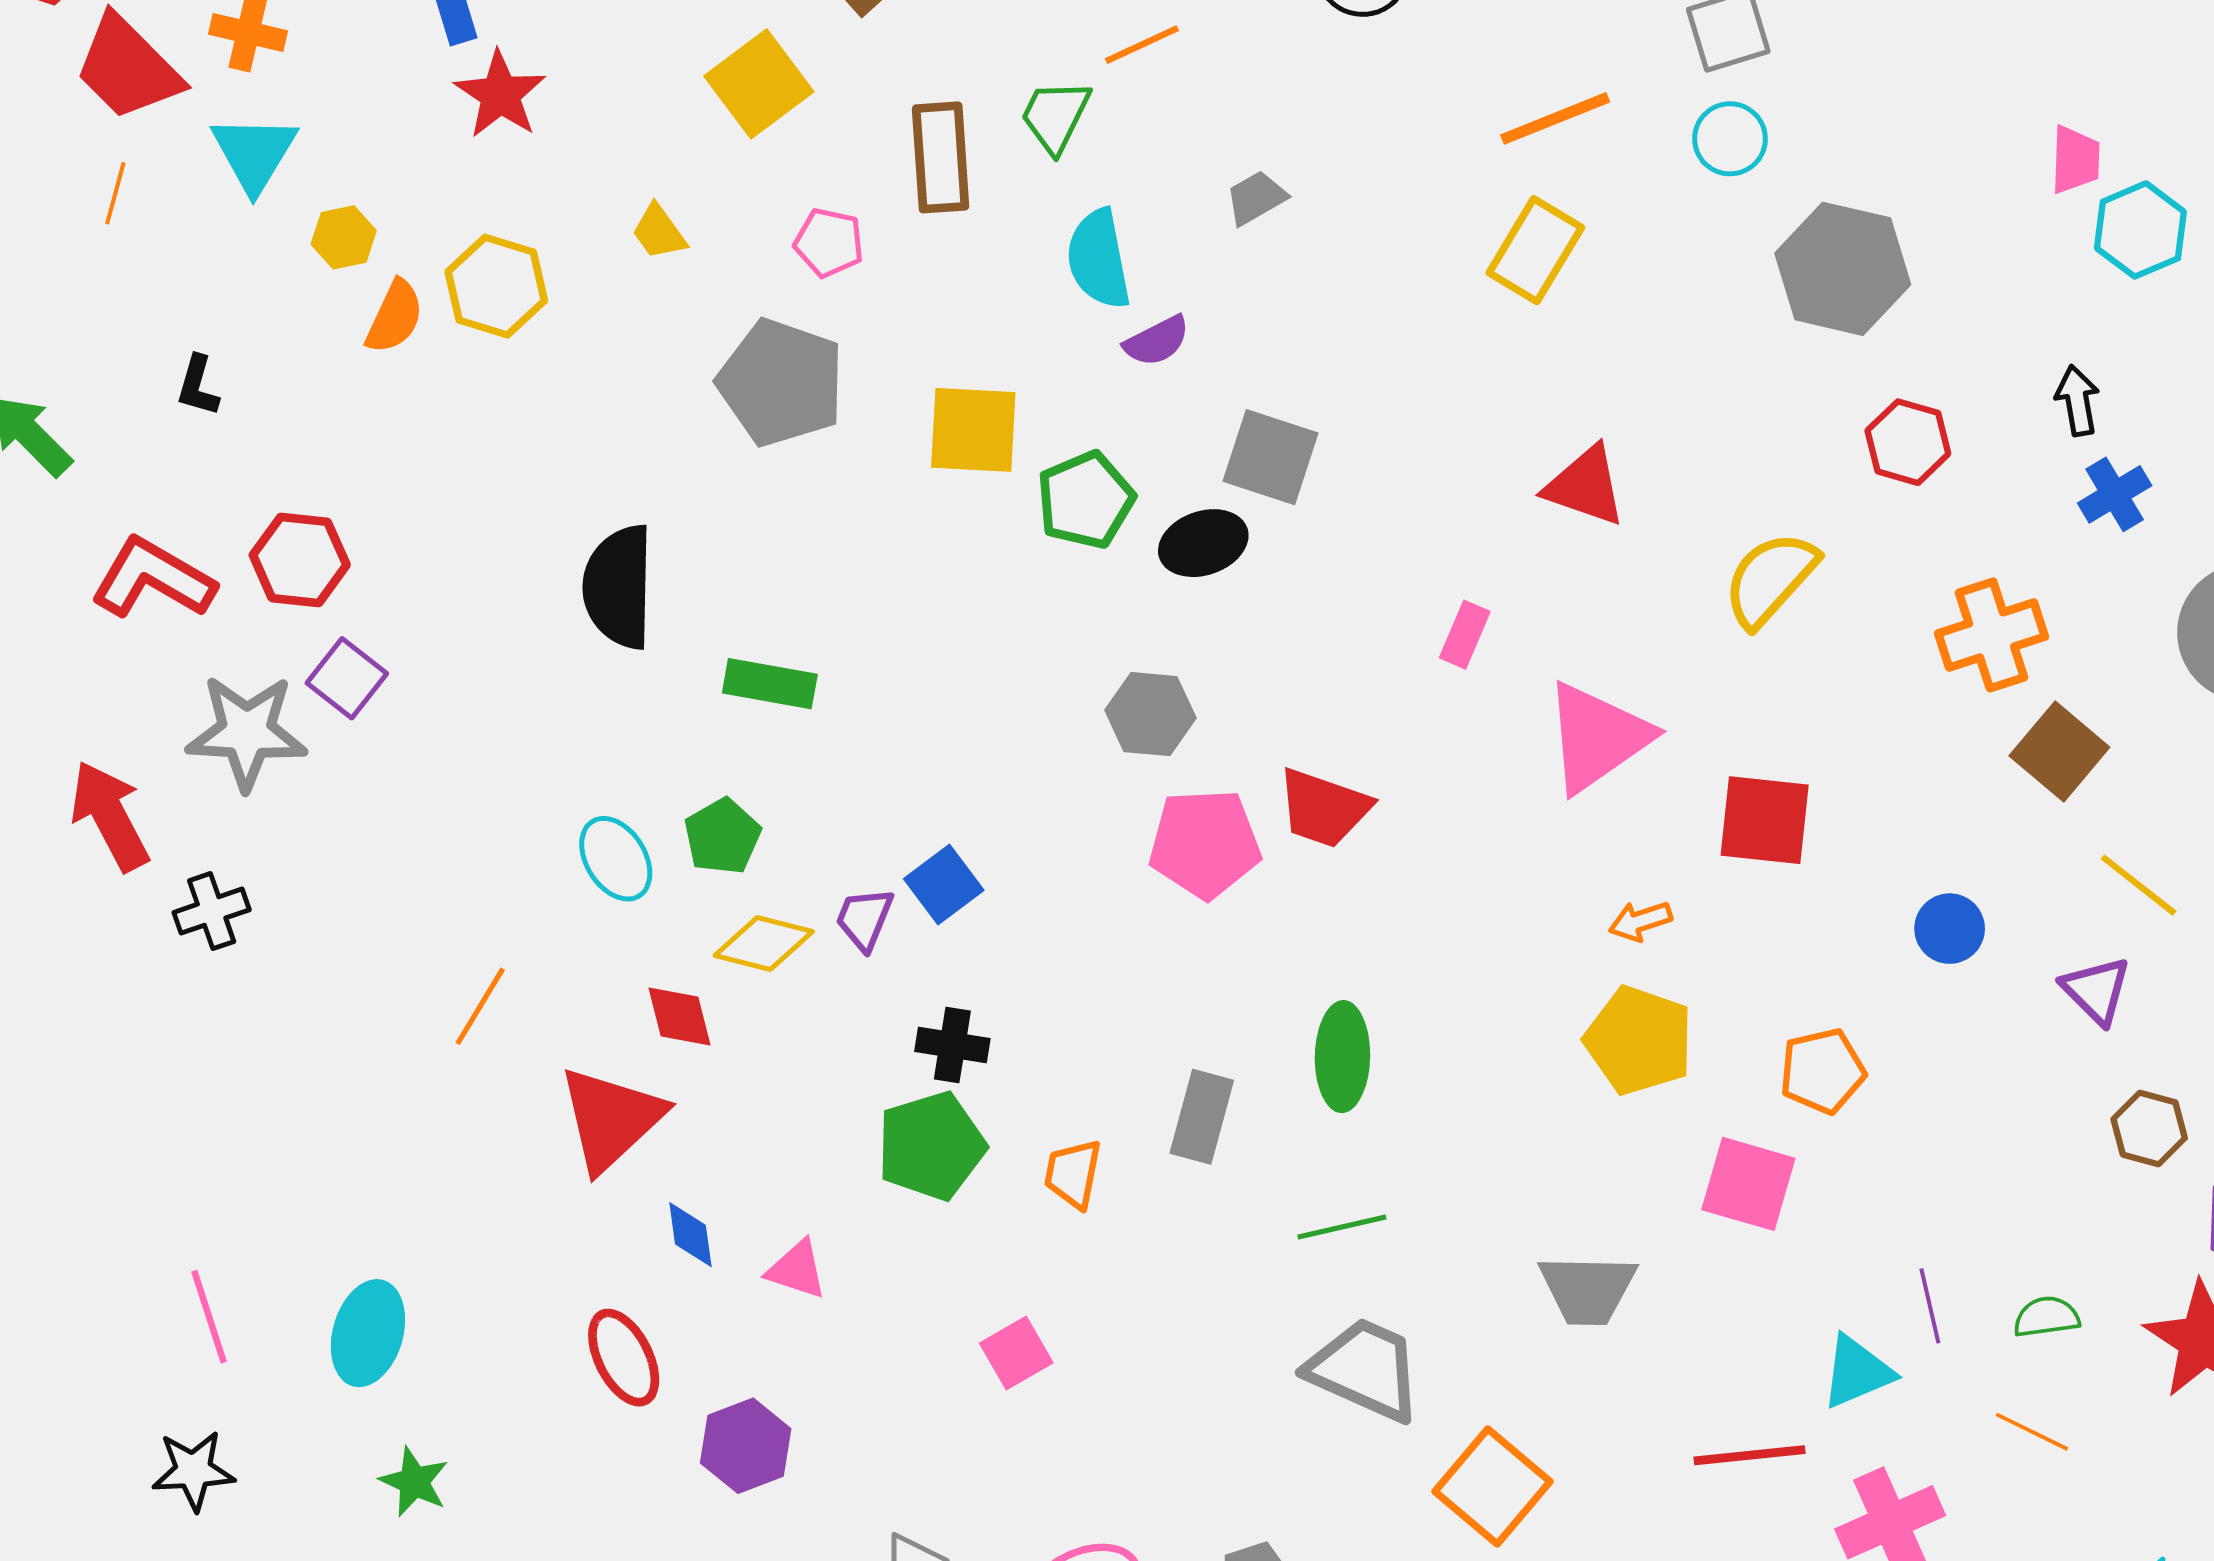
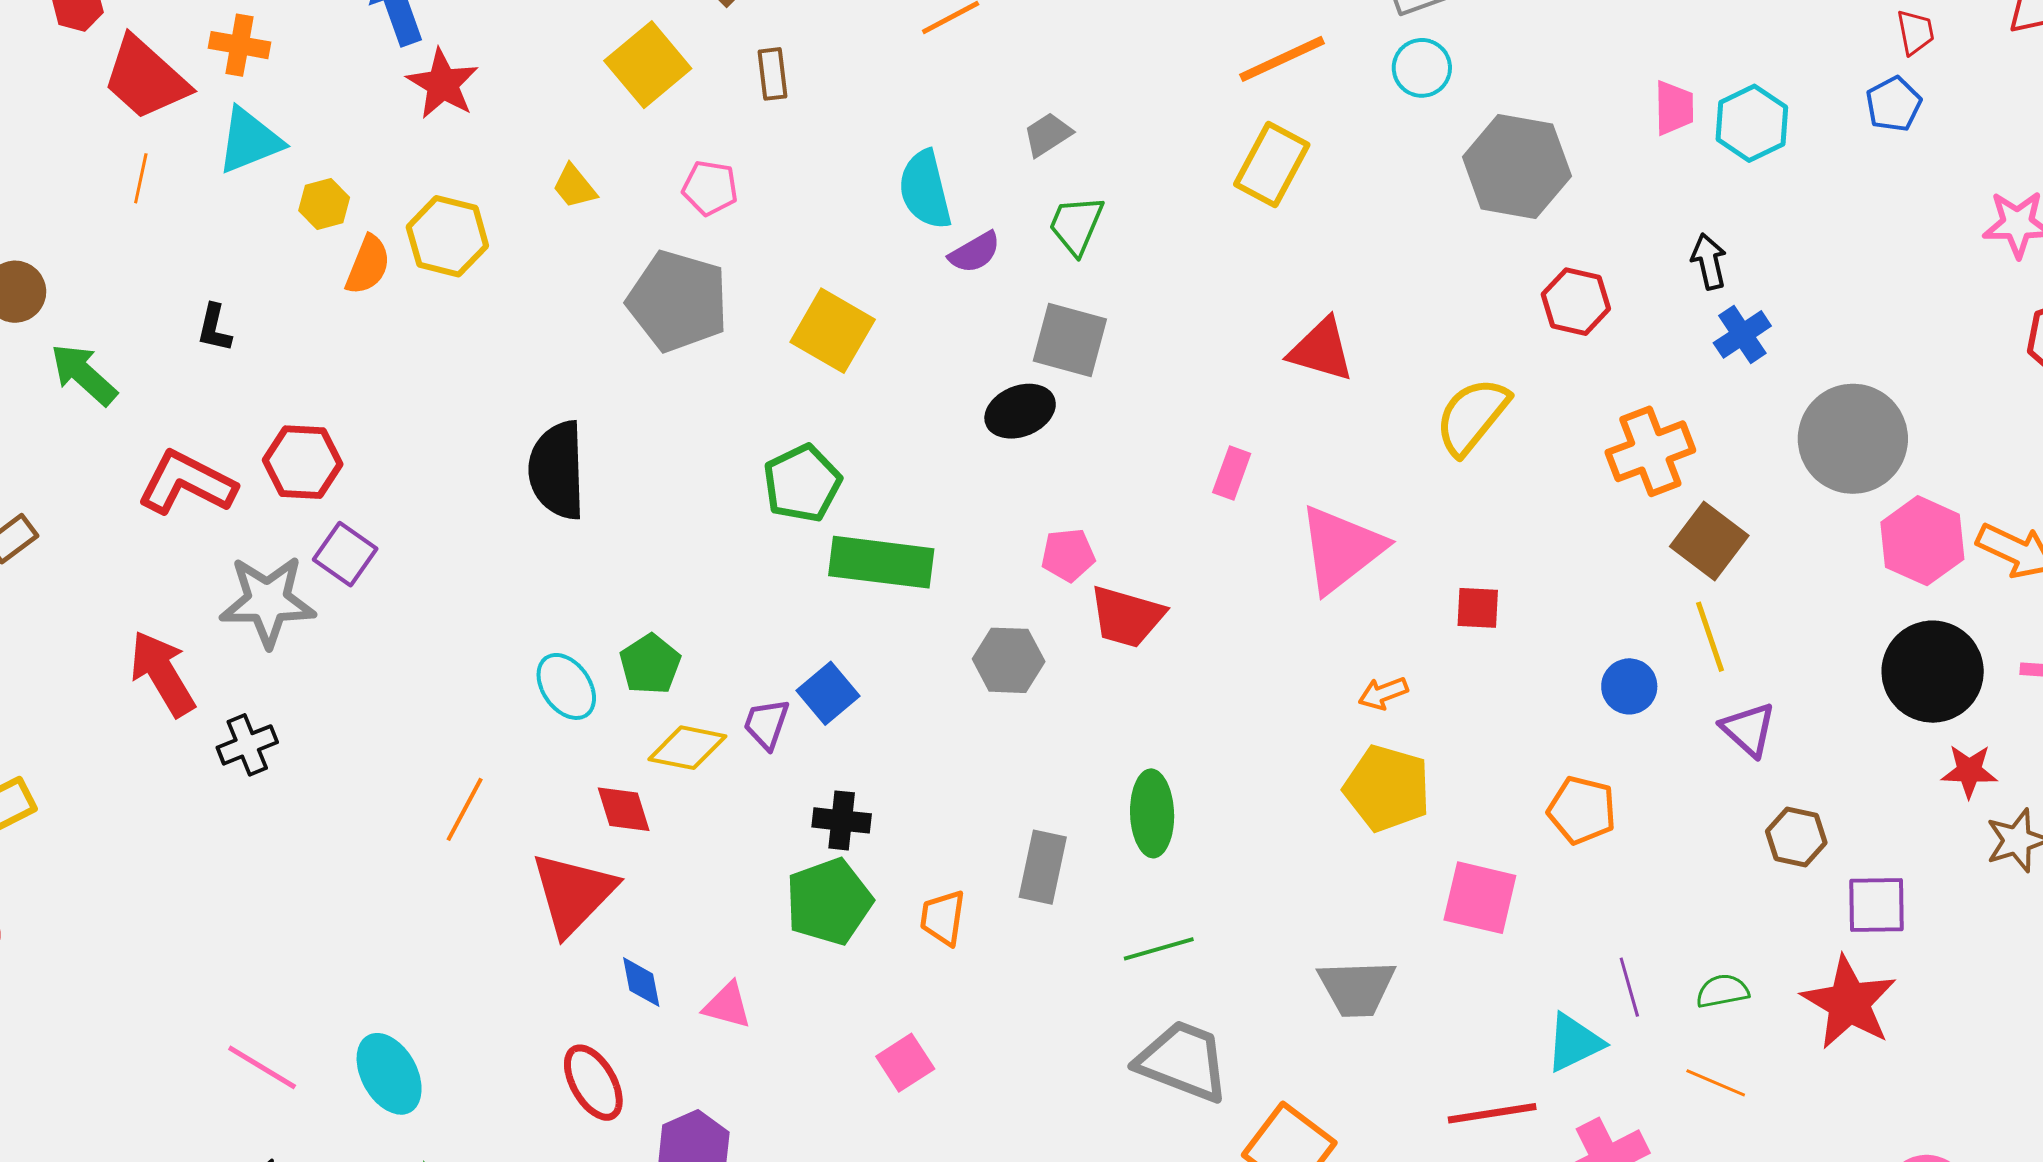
green trapezoid: (1055, 116) -> (1076, 225), moved
cyan triangle: (254, 153) -> (249, 141), turned 40
brown rectangle: (941, 157) -> (773, 74), moved, size x0.6
pink trapezoid: (2075, 160) -> (1674, 108), moved
yellow square: (973, 430) -> (833, 331), turned 30
green pentagon: (1085, 500) -> (802, 483), moved
green rectangle: (770, 684) -> (881, 562), moved, size x1.4
gray hexagon: (1150, 714) -> (1009, 660), moved
red square: (1765, 820) -> (1478, 608), size x0.6
pink pentagon: (1205, 844) -> (1068, 555), moved, size x0.6
yellow line: (2139, 885) -> (1710, 637), moved, turned 36
orange pentagon: (1822, 1071) -> (1582, 810), moved, turned 30
pink line: (209, 1317) -> (262, 1067), turned -38
cyan ellipse: (368, 1333) -> (389, 1074), turned -42

